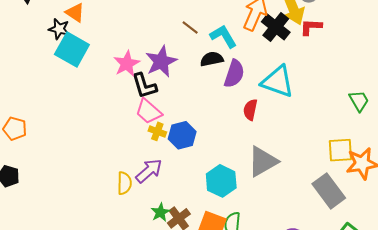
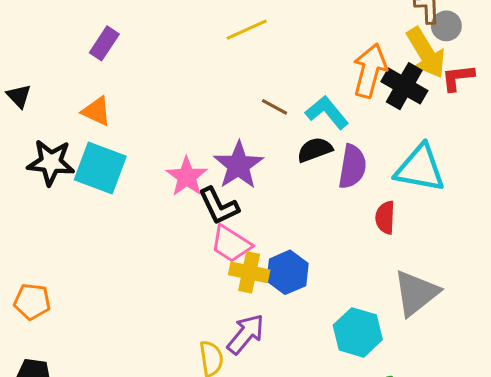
black star: (59, 29) -> (51, 162), moved, size x1.4
yellow cross: (157, 131) -> (249, 272), size x1.4

